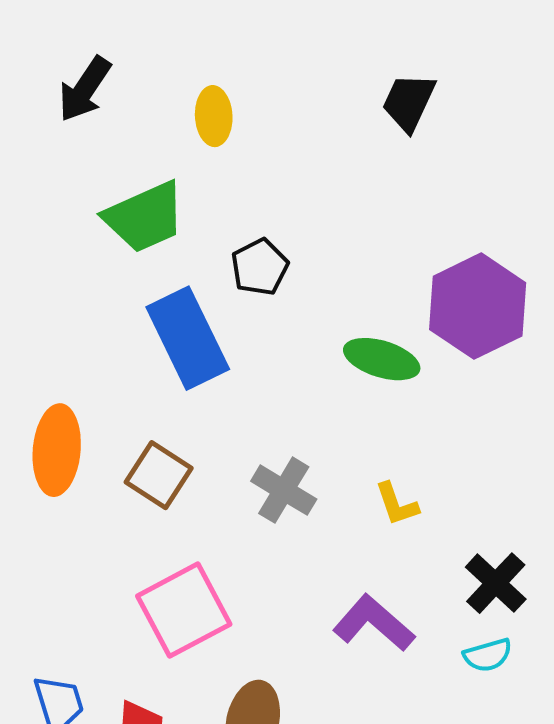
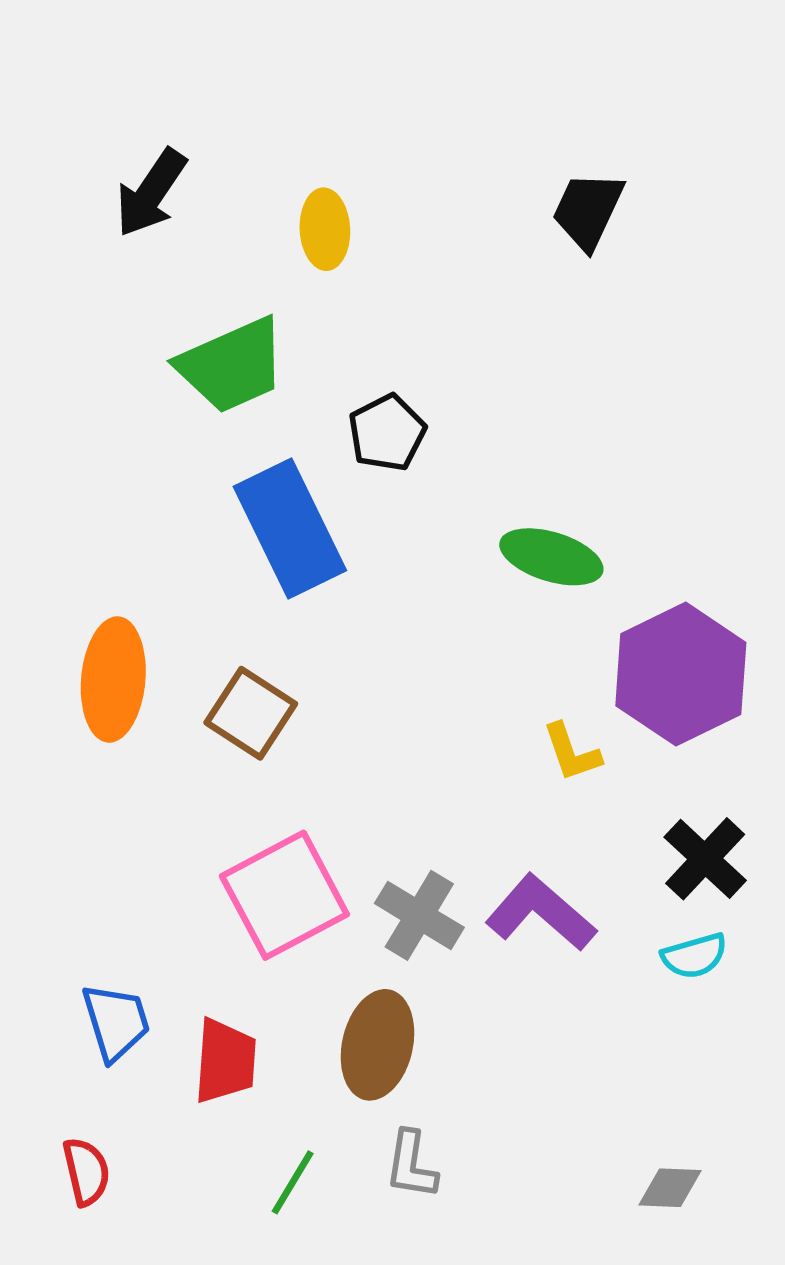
purple hexagon: (478, 306) -> (681, 674), moved
gray cross: (284, 490) -> (419, 915), moved

